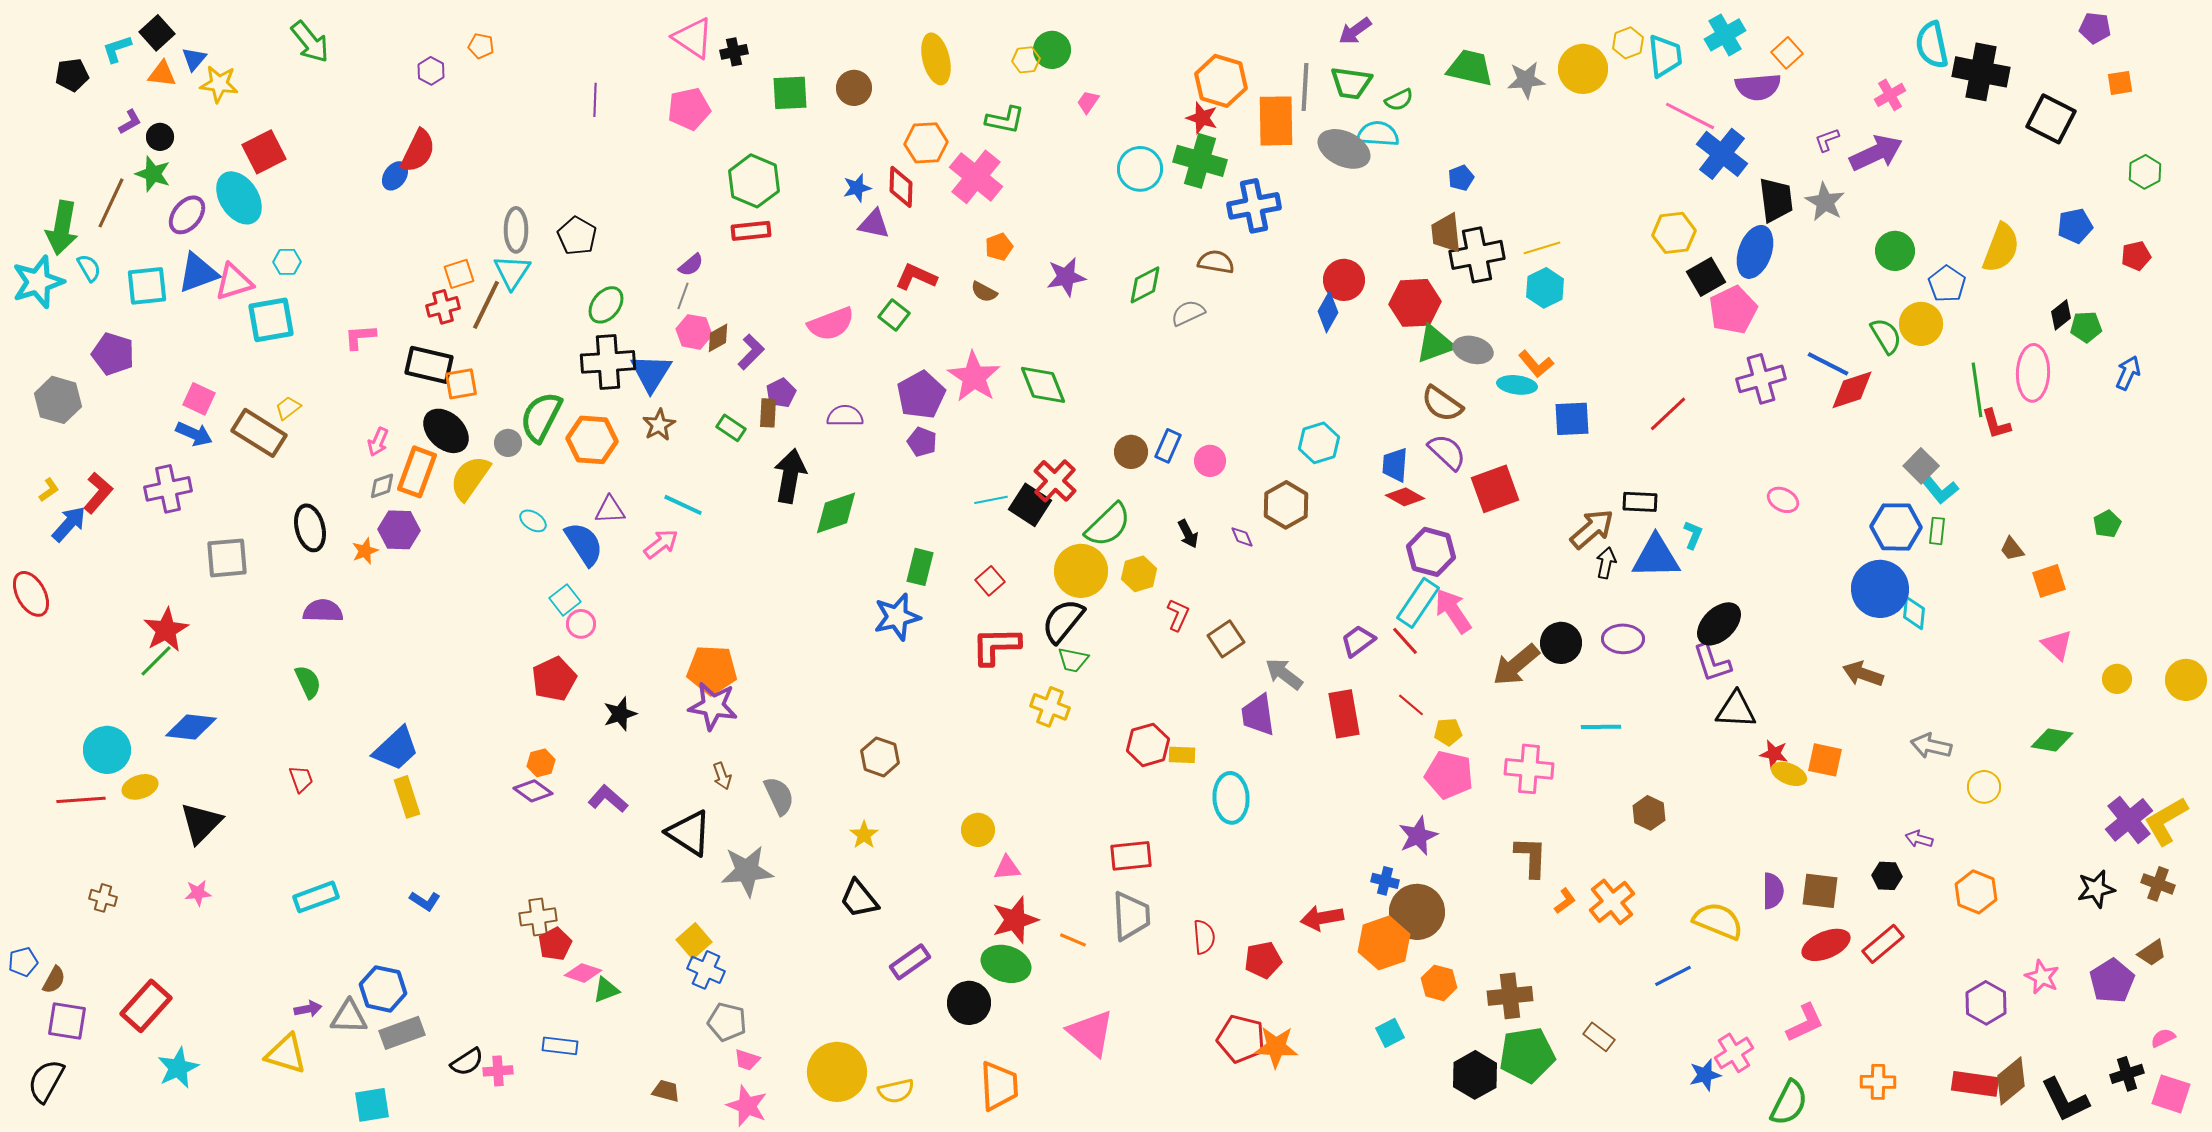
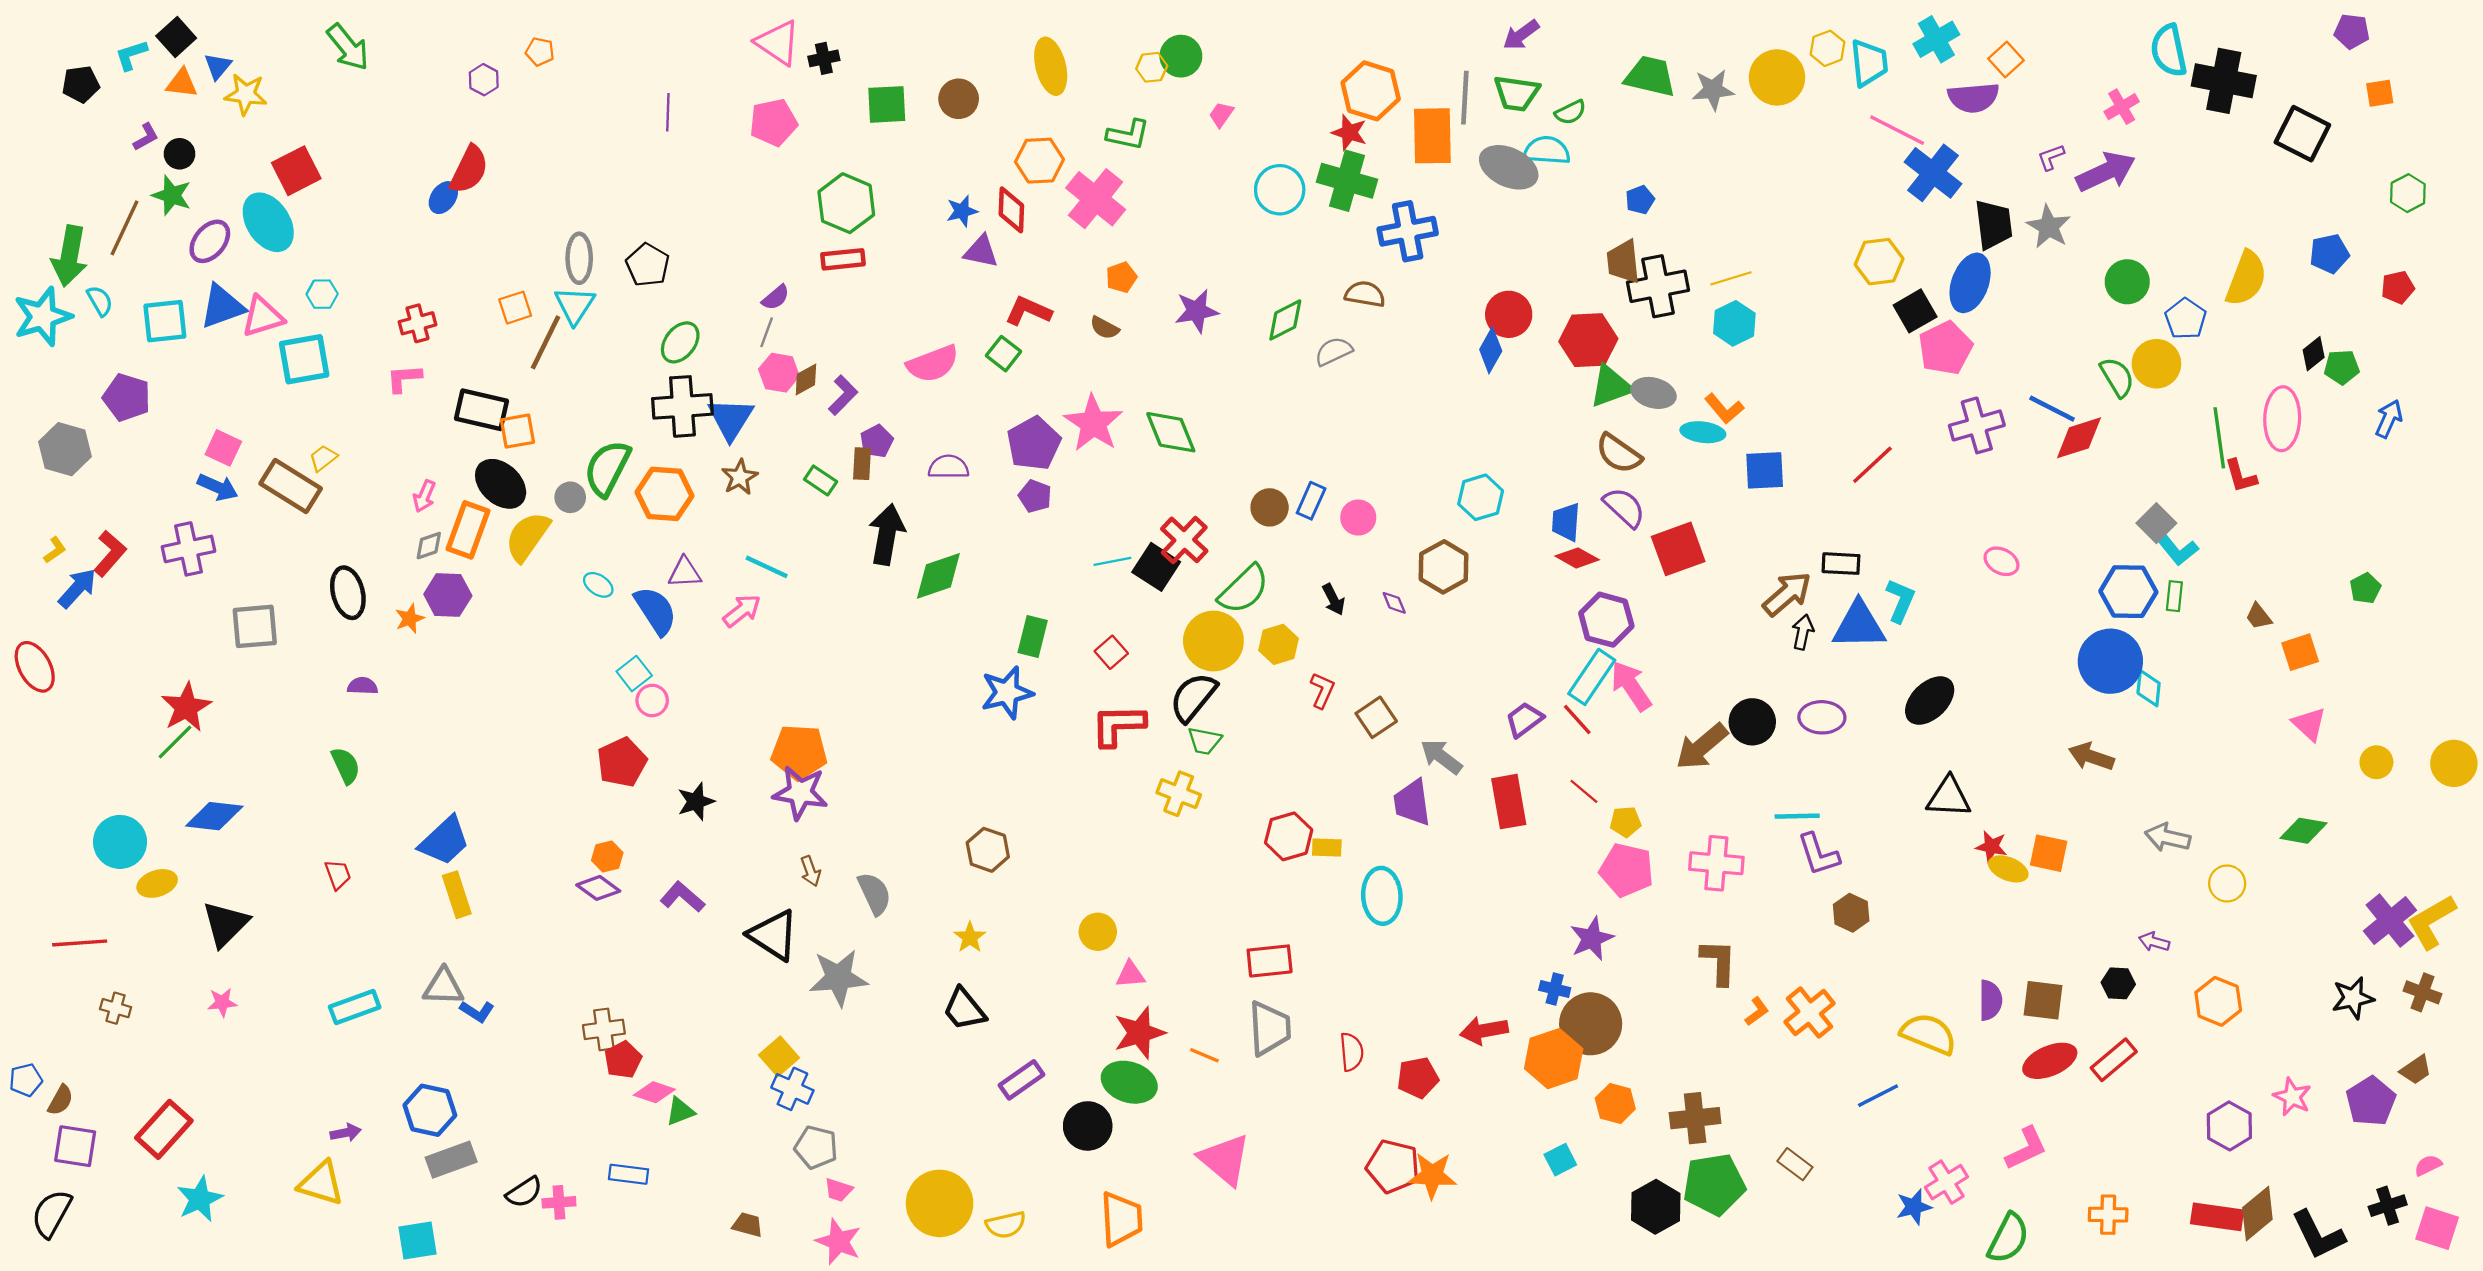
red cross: (443, 307) -> (418, 323), moved
cyan L-shape: (1693, 535) -> (1900, 601), size x1.4
purple semicircle: (323, 611) -> (363, 686), size x0.7
purple L-shape: (1712, 663) -> (1819, 854), moved
red line: (81, 800) -> (80, 943), moved
gray triangle: (349, 1017) -> (443, 987), moved

